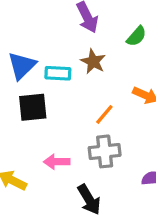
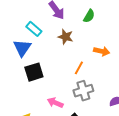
cyan rectangle: (58, 73) -> (34, 29), moved, turned 49
pink arrow: (57, 162) -> (55, 103), turned 35

